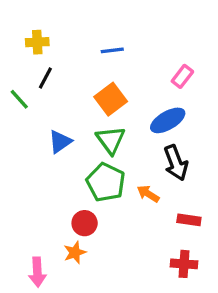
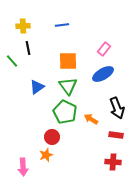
blue line: (112, 50) -> (62, 25), moved
pink rectangle: (182, 76) -> (104, 49), moved
black line: (45, 78) -> (28, 48), turned -40
orange square: (111, 99) -> (68, 61), turned 36
black arrow: (176, 163) -> (117, 108), moved

